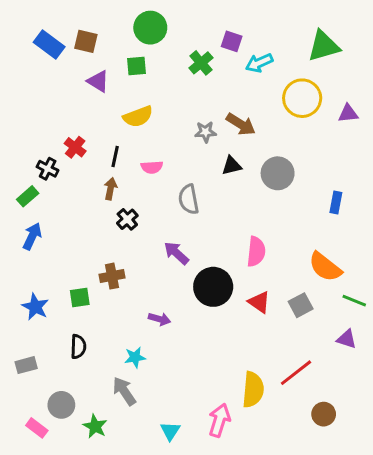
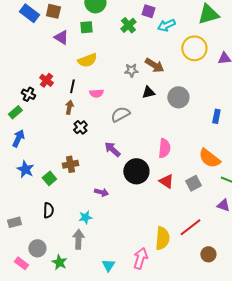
gray semicircle: (189, 199) -> (120, 114), turned 72
green square: (80, 298) -> (49, 178), turned -32
blue star: (35, 307) -> (25, 169), moved
gray arrow: (124, 391) -> (78, 239), turned 36

